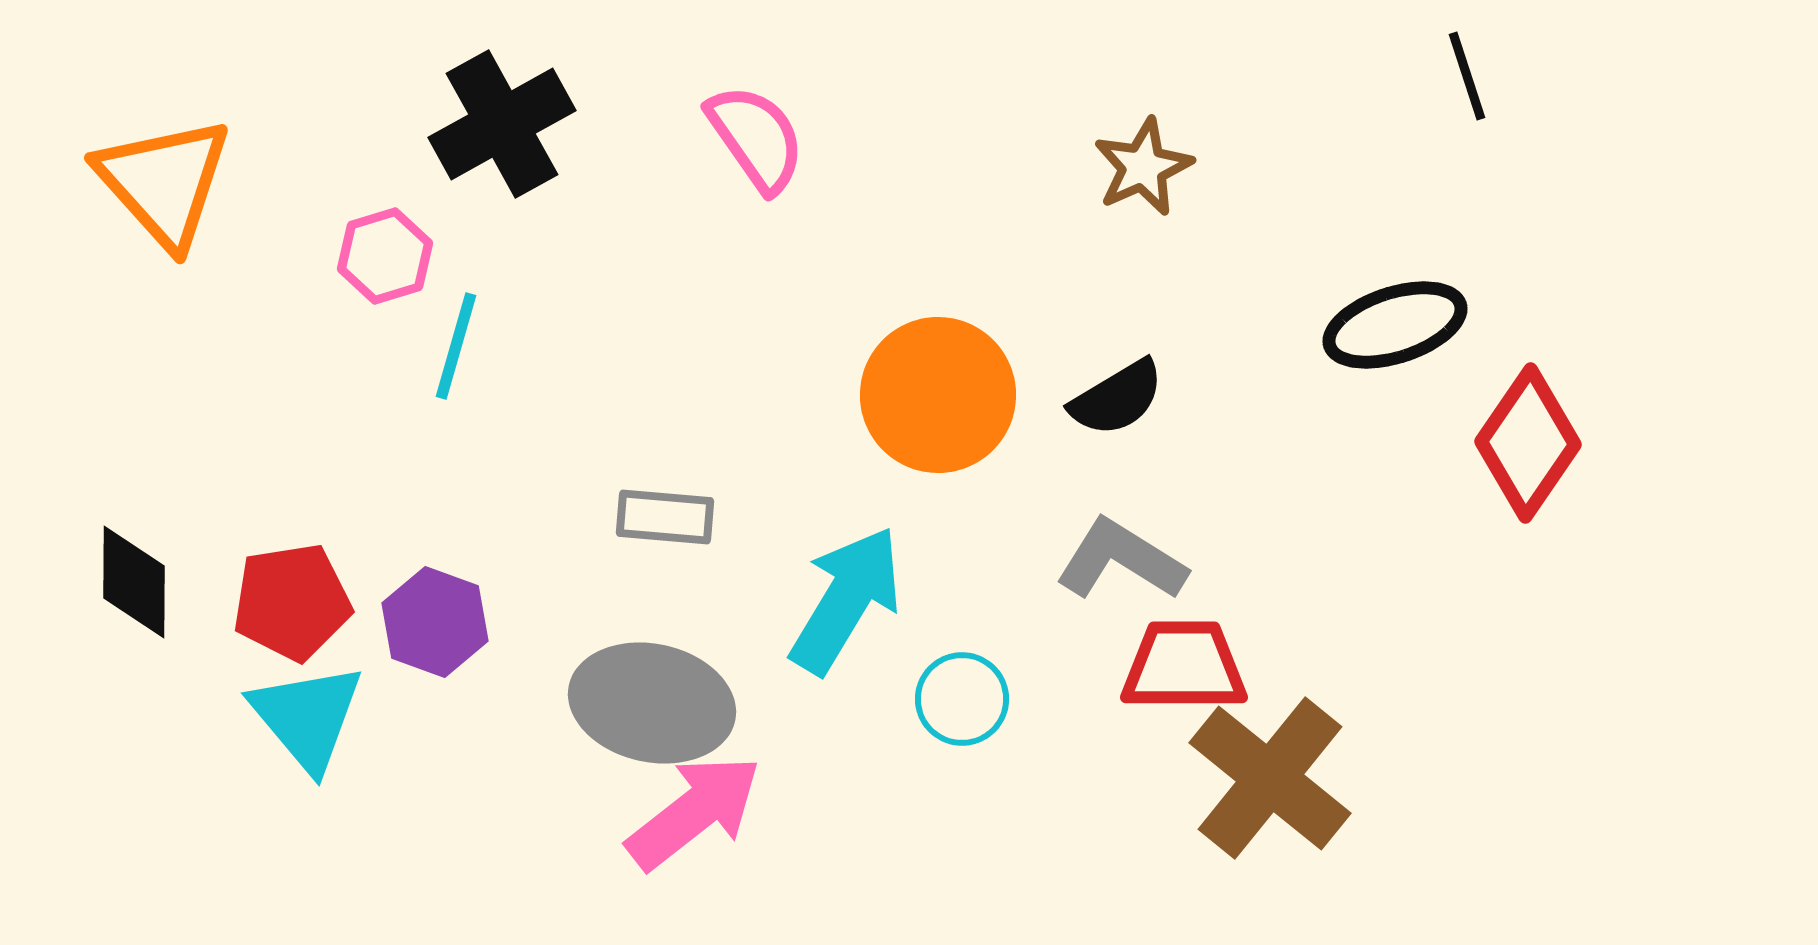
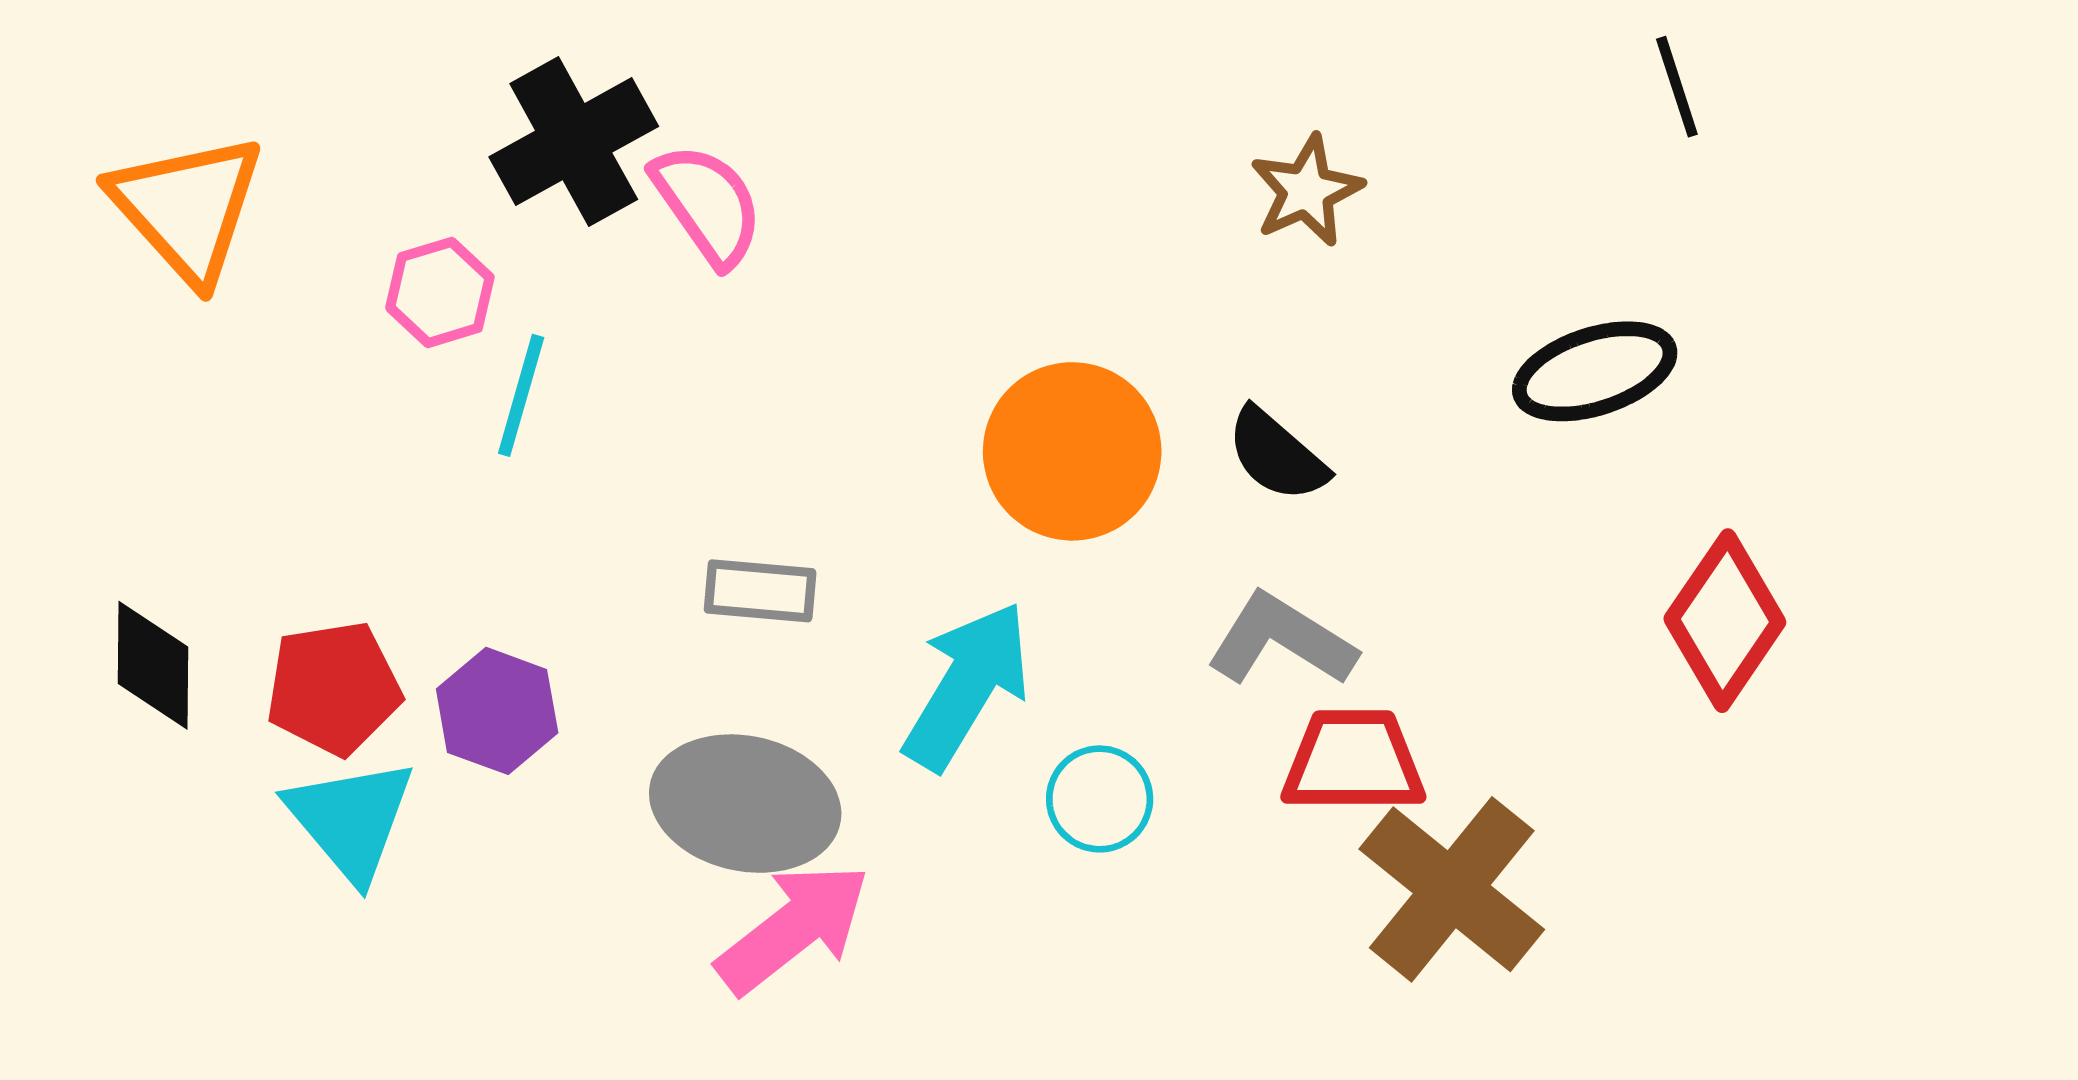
pink semicircle: (756, 138) -> (707, 204), moved
black semicircle: (1117, 398) -> (1277, 455), turned 72
red diamond: (1528, 443) -> (1725, 621), moved

